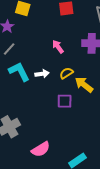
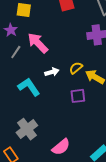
pink arrow: (58, 47) -> (38, 43), moved, size x1.6
cyan L-shape: (19, 72) -> (29, 87), moved

